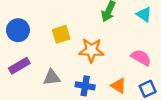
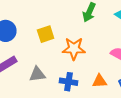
orange triangle: (119, 86) -> (99, 81), turned -35

